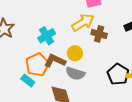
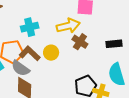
gray semicircle: (75, 73) -> (20, 68), moved

